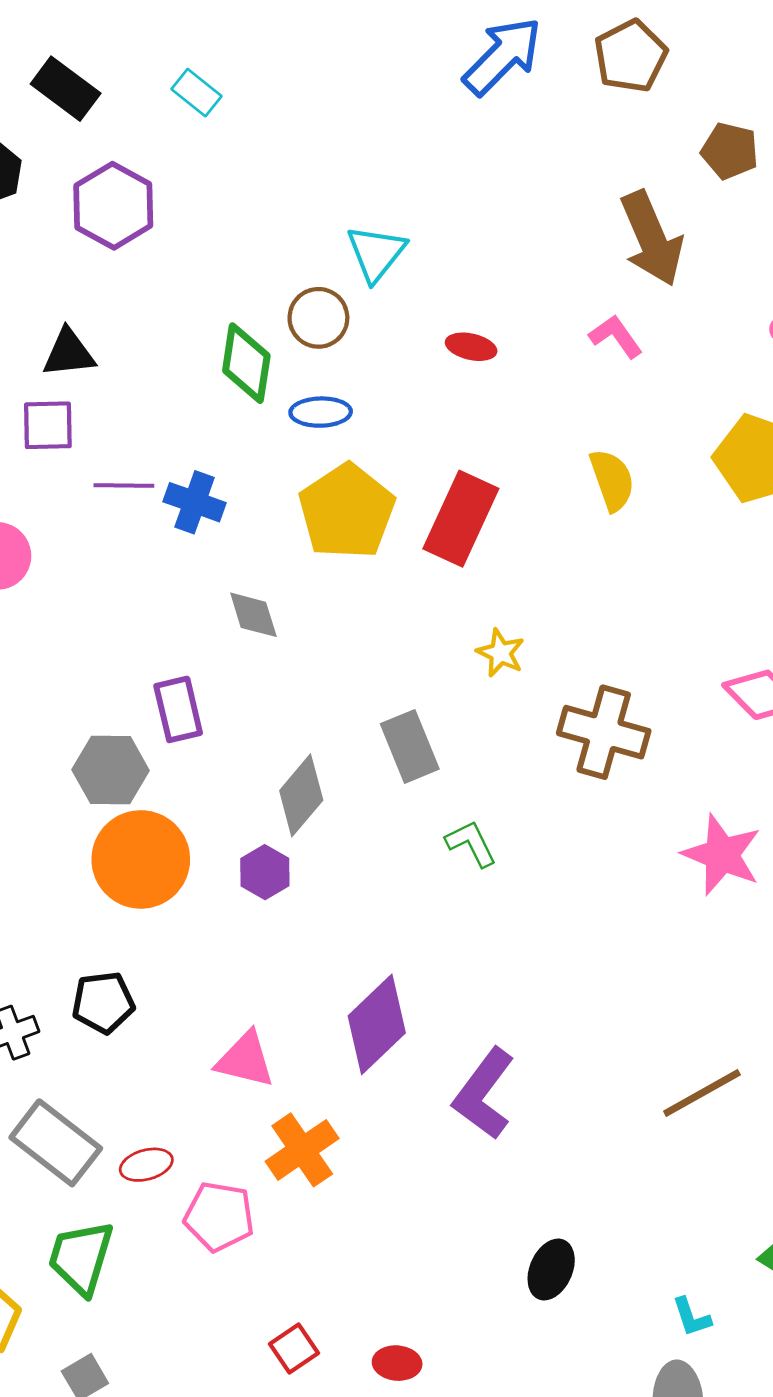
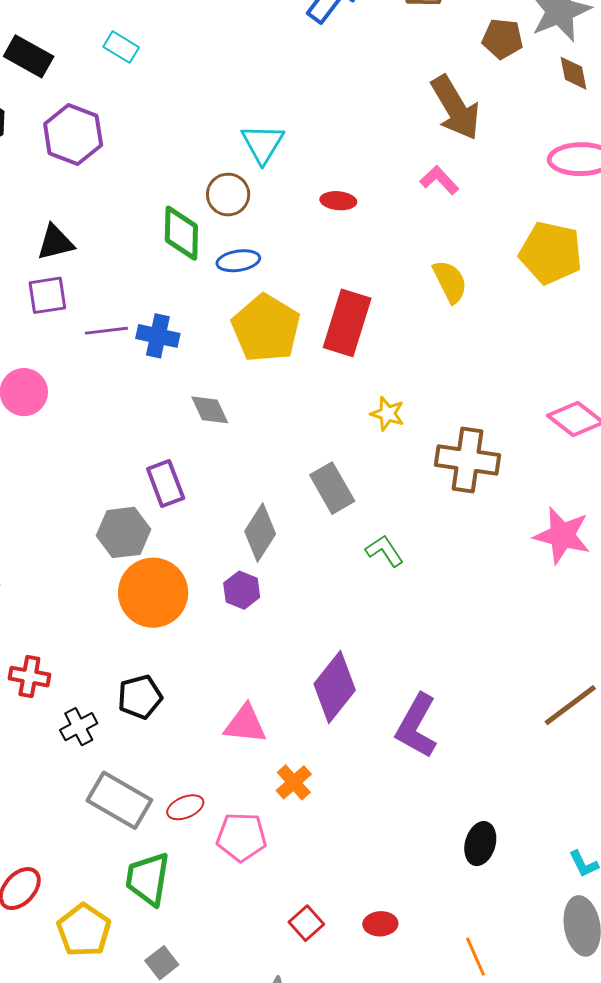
orange cross: (302, 1150) -> (294, 782), size x0.7

